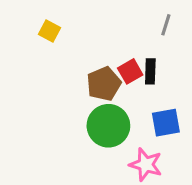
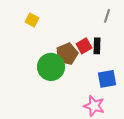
green circle: (108, 126) -> (51, 67), moved

